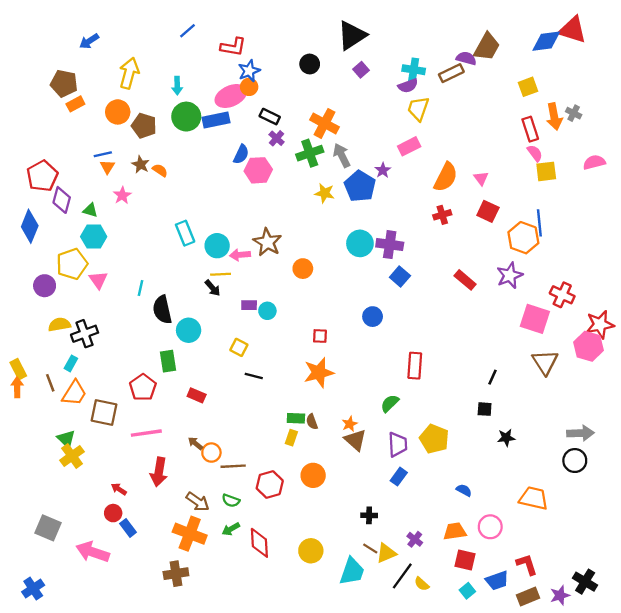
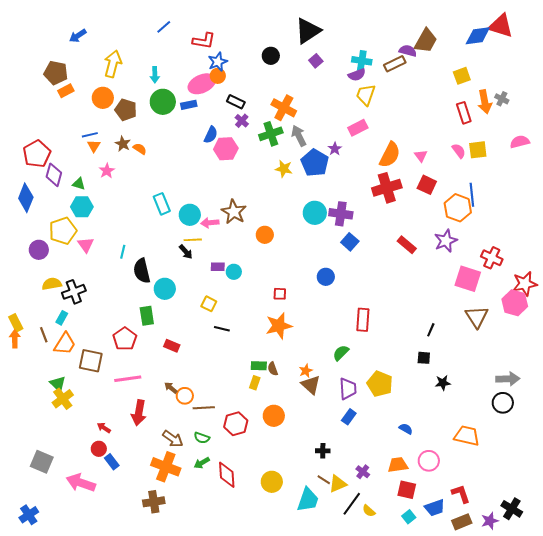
blue rectangle: (216, 120) -> (189, 105), size x0.7
pink semicircle: (535, 153) -> (459, 151), moved
red cross: (442, 215) -> (387, 188), size x1.8

